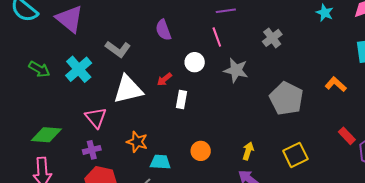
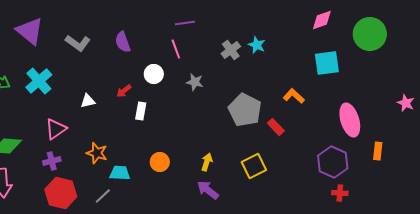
cyan star: (325, 13) -> (257, 45), moved
gray L-shape: (118, 49) -> (78, 43), moved
gray star: (236, 70) -> (195, 82), size x0.7
white triangle: (128, 89) -> (88, 101), size x0.5
pink triangle: (96, 118) -> (56, 129), turned 35
red rectangle: (347, 136) -> (276, 127), moved

